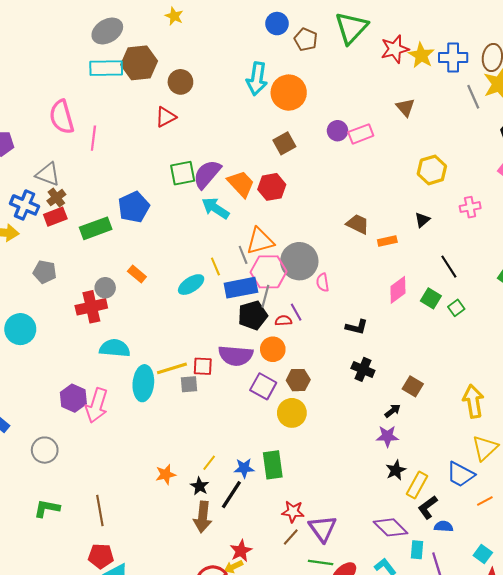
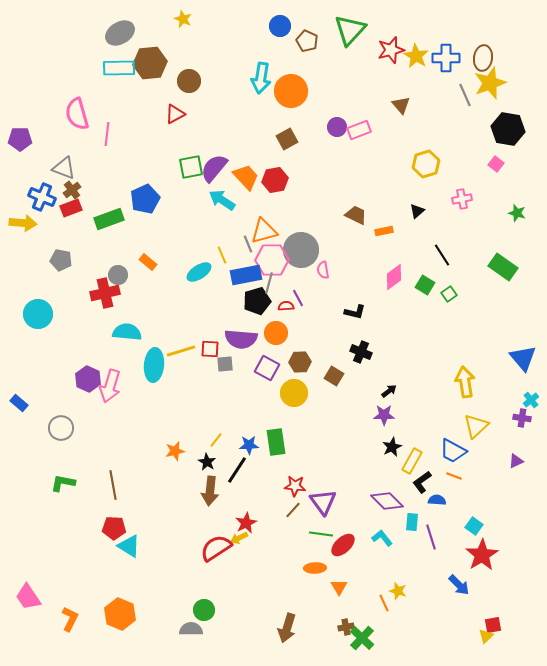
gray square: (189, 384) -> (225, 364), moved
brown square: (413, 386) -> (334, 376), moved
orange line: (485, 501) -> (454, 476), moved, turned 49

